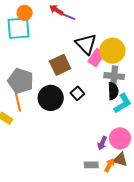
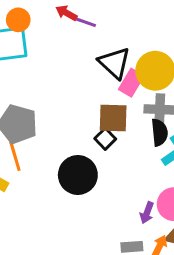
brown square: (60, 65) -> (113, 118), moved, turned 30
black circle: (51, 98) -> (78, 175), moved

